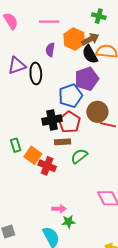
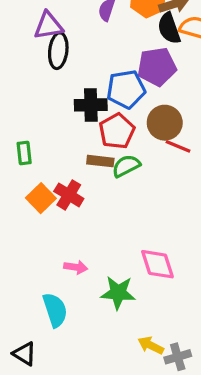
black ellipse: (36, 73) -> (58, 51), moved
black cross: (52, 120) -> (91, 105), moved
orange square: (33, 155) -> (41, 198), moved
green semicircle: (79, 156) -> (126, 166), moved
green star: (69, 222) -> (118, 293), moved, size x1.5

